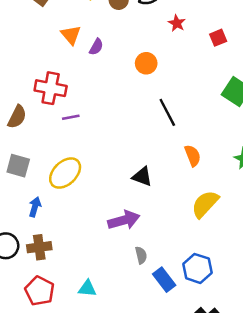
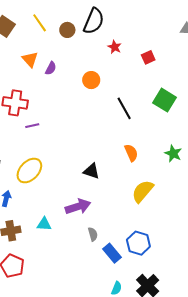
black line: (167, 112) -> (124, 108), moved
cyan triangle: (87, 288) -> (44, 224), moved

